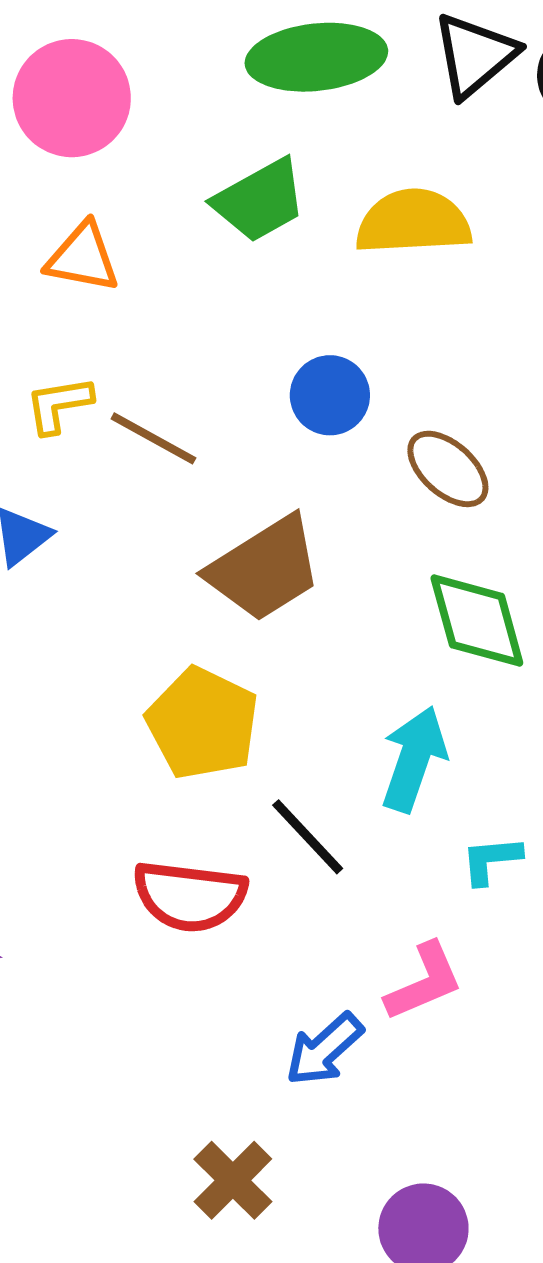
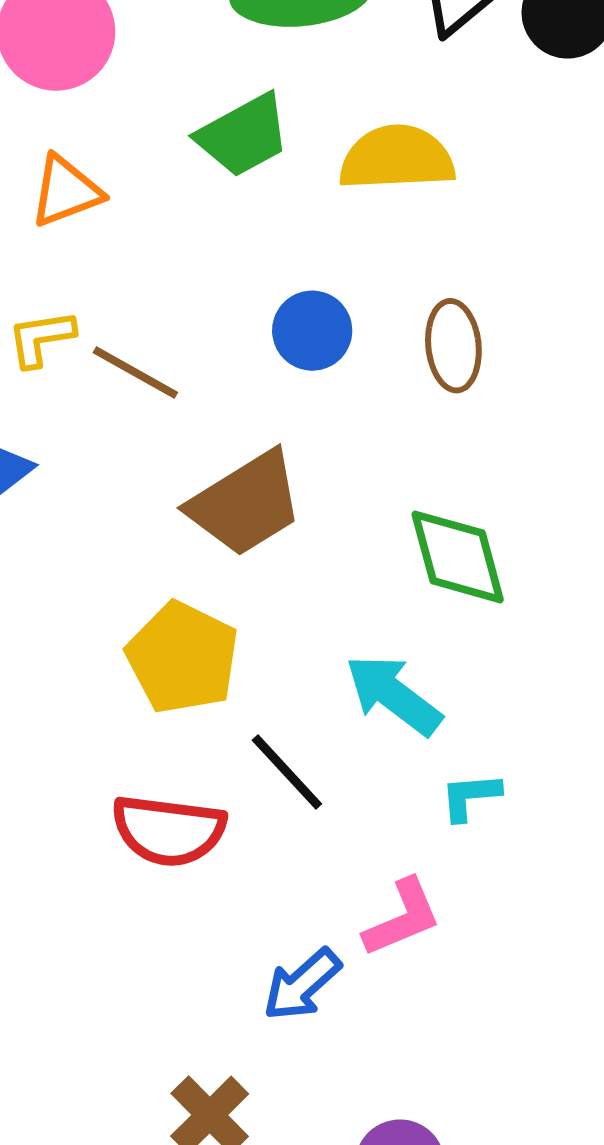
orange triangle: (83, 258) -> (66, 191), turned -32
brown ellipse: (448, 469) -> (453, 346), moved, turned 42
cyan arrow: (414, 759) -> (394, 695), turned -72

